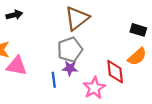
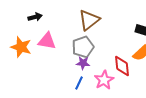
pink triangle: (17, 66) -> (47, 41), moved
blue line: (54, 80) -> (79, 83), moved, turned 32

